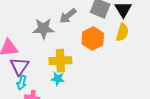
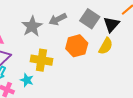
gray star: (43, 29) -> (32, 26), turned 30
cyan star: (58, 79) -> (27, 80), moved

